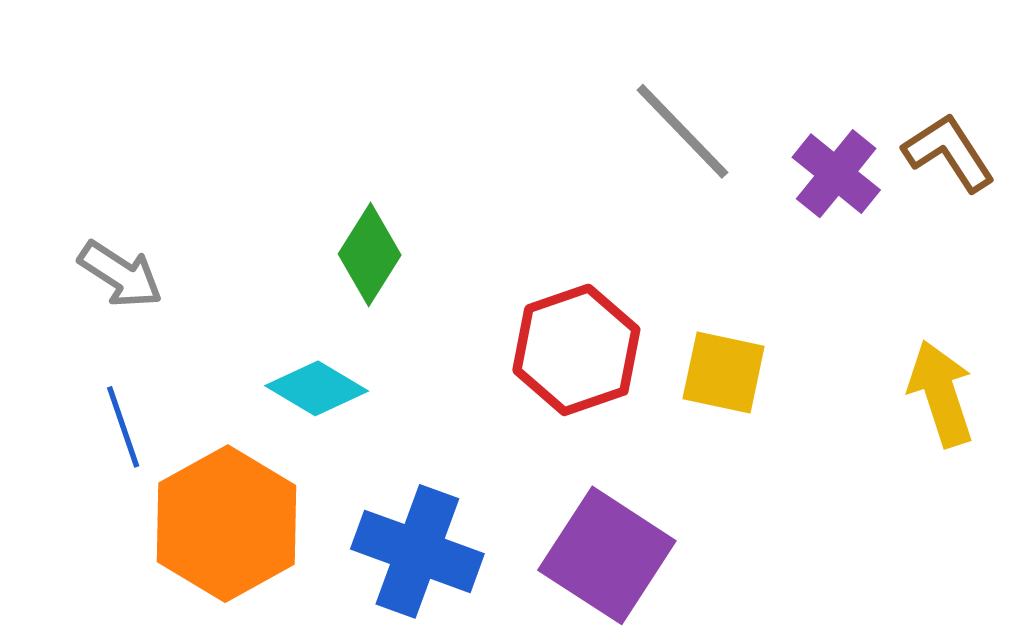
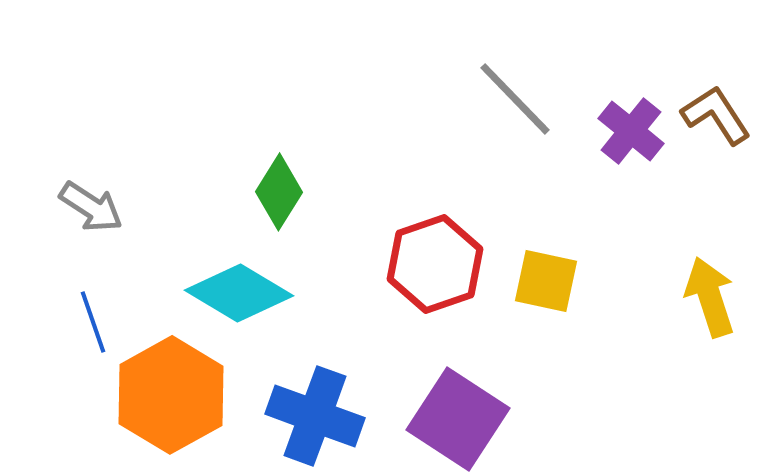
cyan diamond: (317, 388) -> (239, 293), size x1.4

